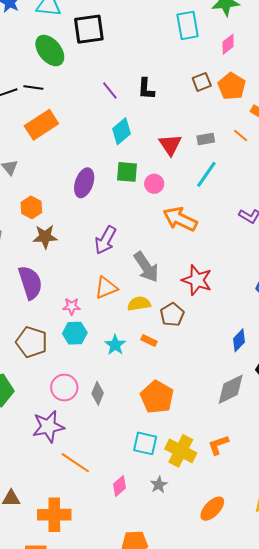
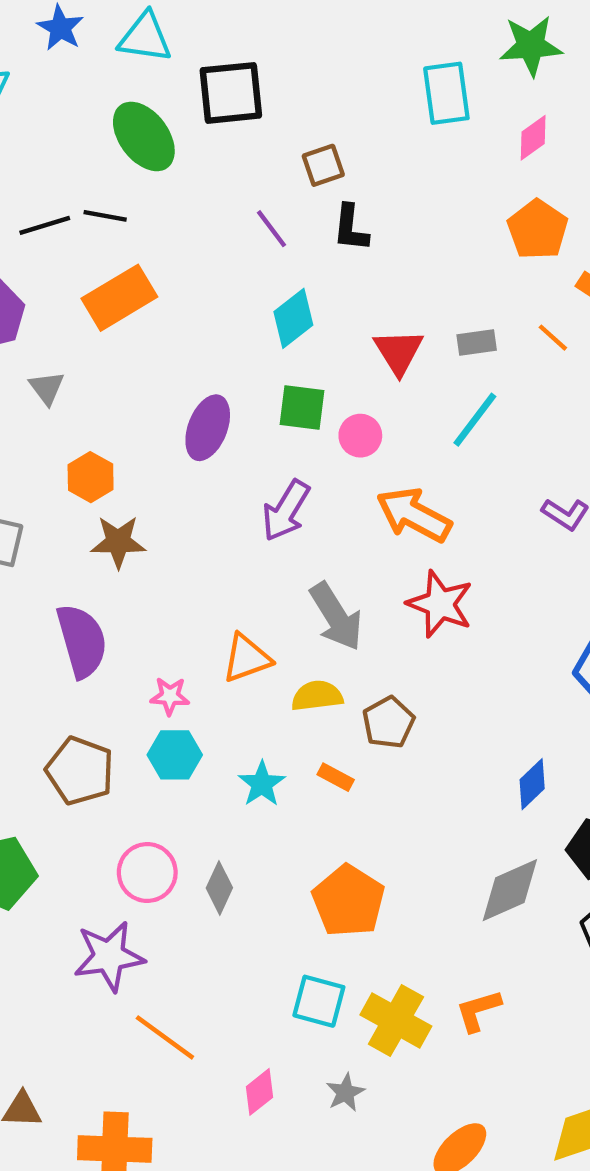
brown square: (202, 82) -> (323, 165), moved
purple arrow: (105, 240) -> (286, 511), moved
red star: (197, 280) -> (440, 604), moved

